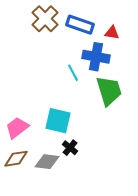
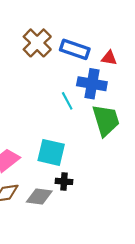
black cross: (70, 148) -> (64, 181), turned -35

